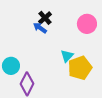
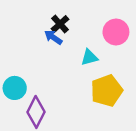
cyan triangle: (67, 56) -> (89, 57), moved, turned 32

